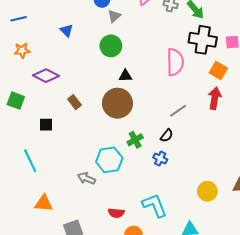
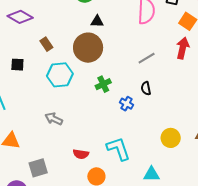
black semicircle: (167, 136) -> (146, 88), moved, turned 128
cyan hexagon: (109, 160) -> (60, 75), moved

